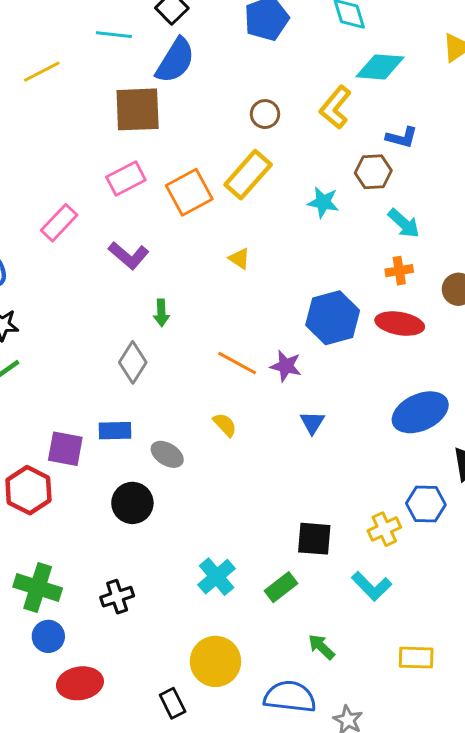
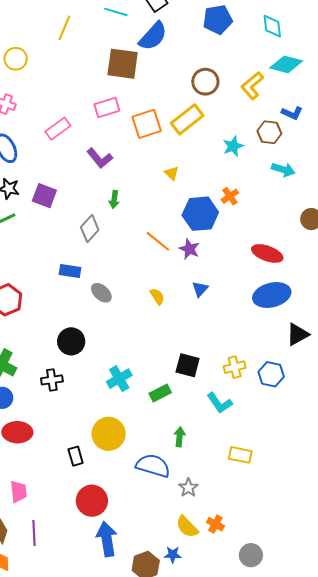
yellow line: (42, 72) -> (64, 28), turned -50
brown circle: (265, 114) -> (205, 82), size x1.4
cyan star: (323, 202) -> (233, 146), turned 30
cyan arrow: (404, 223) -> (283, 170), turned -35
orange cross: (399, 271) -> (230, 196), moved, turned -36
blue hexagon: (333, 318) -> (200, 214), moved
red ellipse: (400, 324) -> (267, 253), moved
yellow semicircle: (225, 425) -> (157, 296), moved
purple square: (65, 449) -> (44, 196), moved
black circle: (132, 503) -> (71, 341), moved
blue hexagon: (426, 504) -> (271, 374), moved
green arrow: (321, 647) -> (180, 437), turned 42

